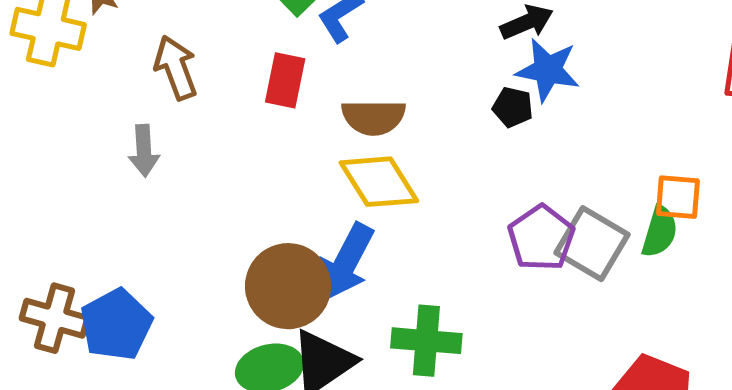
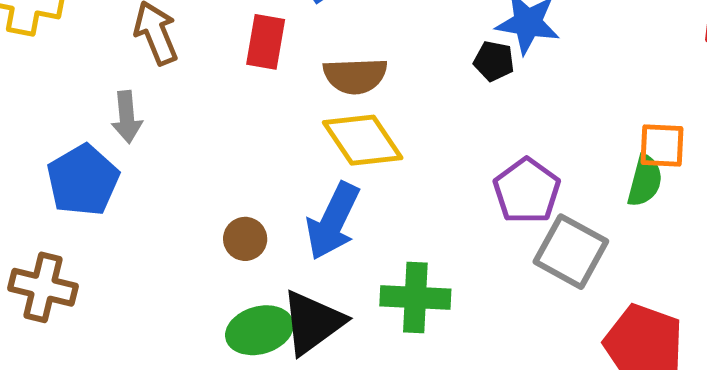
gray square: (592, 244) -> (571, 252), moved
brown circle: (288, 286) -> (245, 239), moved, size x0.5
blue pentagon: (116, 325) -> (83, 180), moved

